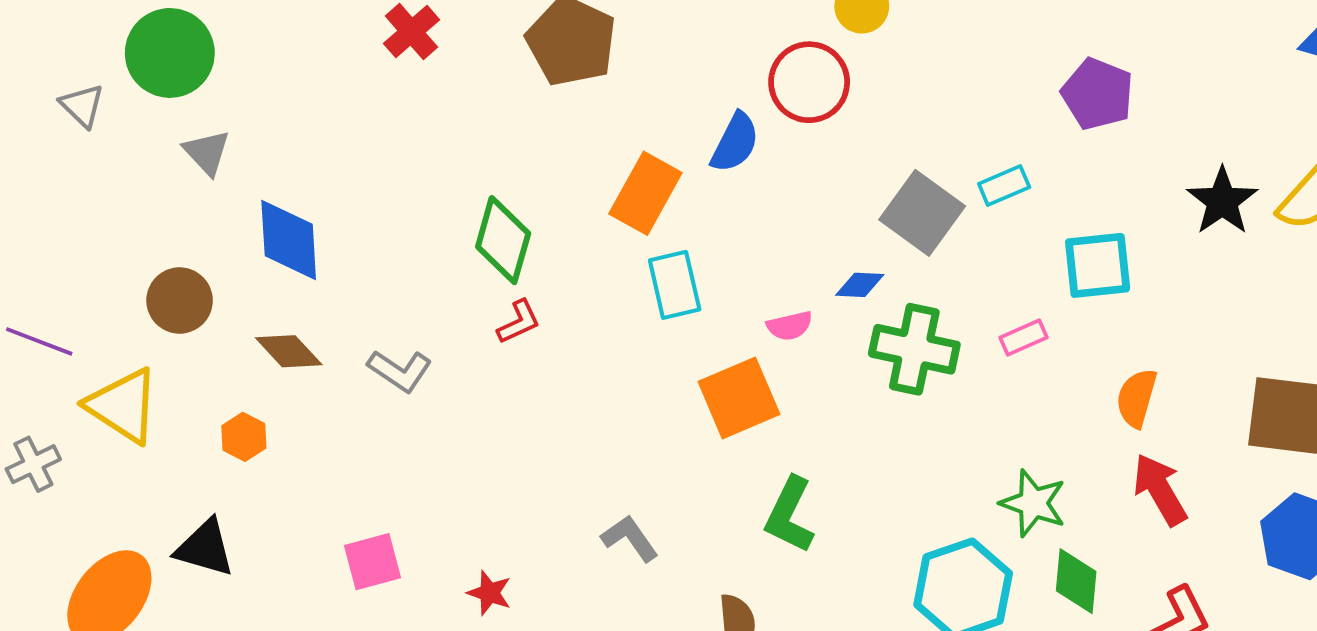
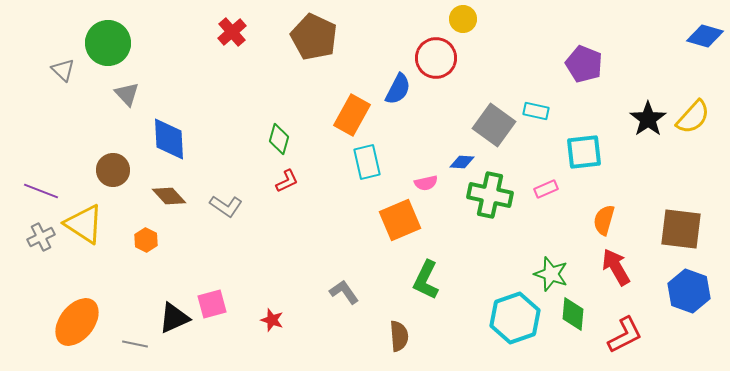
cyan rectangle: (1004, 185) -> (536, 111), turned 35
green diamond: (503, 240) -> (279, 139), size x0.7
gray cross: (33, 464) -> (41, 237), moved
black triangle: (205, 548) -> (174, 318), moved, turned -40

